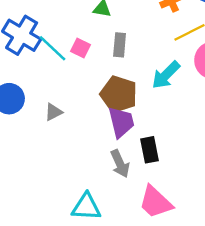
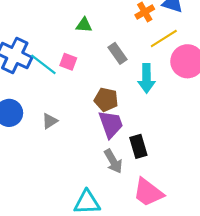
gray rectangle: (120, 45) -> (118, 53), moved, turned -35
cyan arrow: (166, 75) -> (146, 78), turned -40
brown pentagon: (119, 94) -> (106, 100), size x0.7

